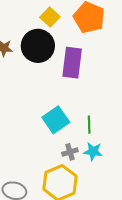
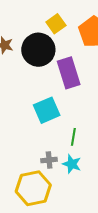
purple rectangle: (72, 63) -> (69, 73), turned -36
cyan square: (56, 120) -> (47, 110), moved

